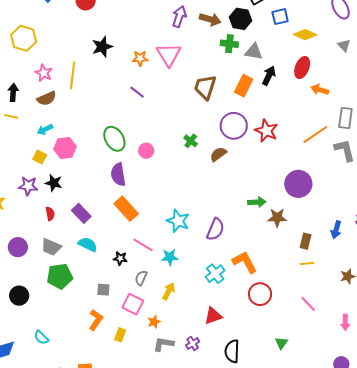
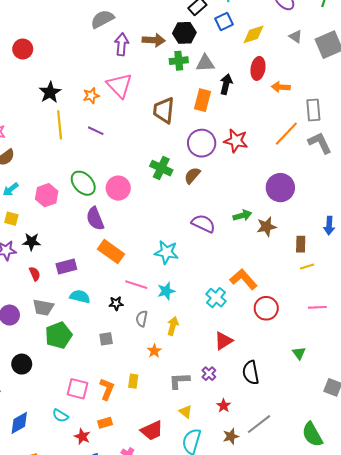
yellow diamond: (305, 35) -> (254, 34), turned -30
yellow line: (73, 75) -> (60, 125), moved
green cross: (191, 141) -> (161, 168), size x1.5
pink hexagon: (65, 148) -> (47, 195), moved
pink circle: (146, 151) -> (118, 188), size x1.5
purple rectangle: (81, 213) -> (66, 266), turned -48
purple semicircle: (215, 229) -> (203, 224), moved, turned -75
pink square: (133, 304) -> (78, 389), moved
pink line: (308, 304) -> (317, 307), turned -36
orange L-shape: (96, 320) -> (107, 389), moved
orange star: (154, 322) -> (154, 351), moved
cyan semicircle: (41, 338) -> (60, 416), moved

